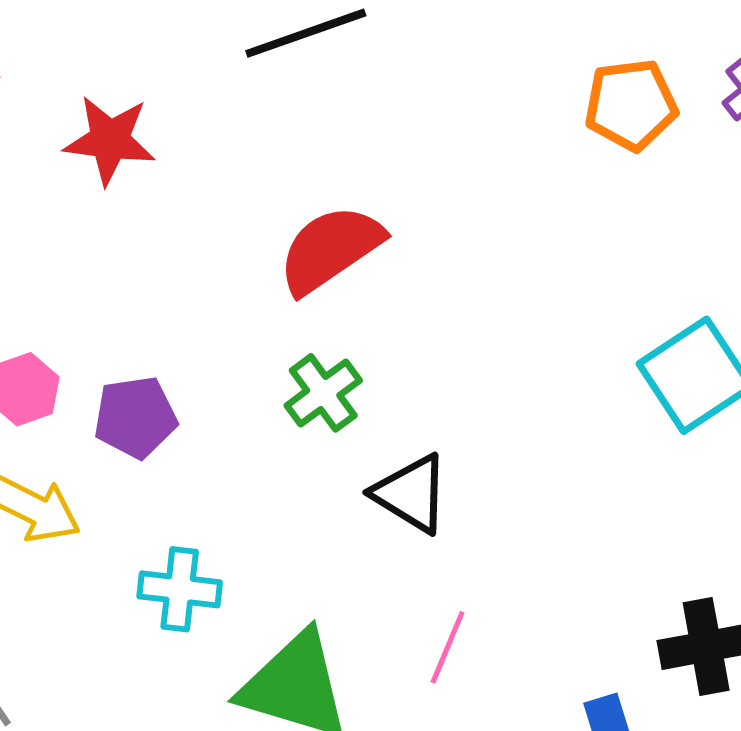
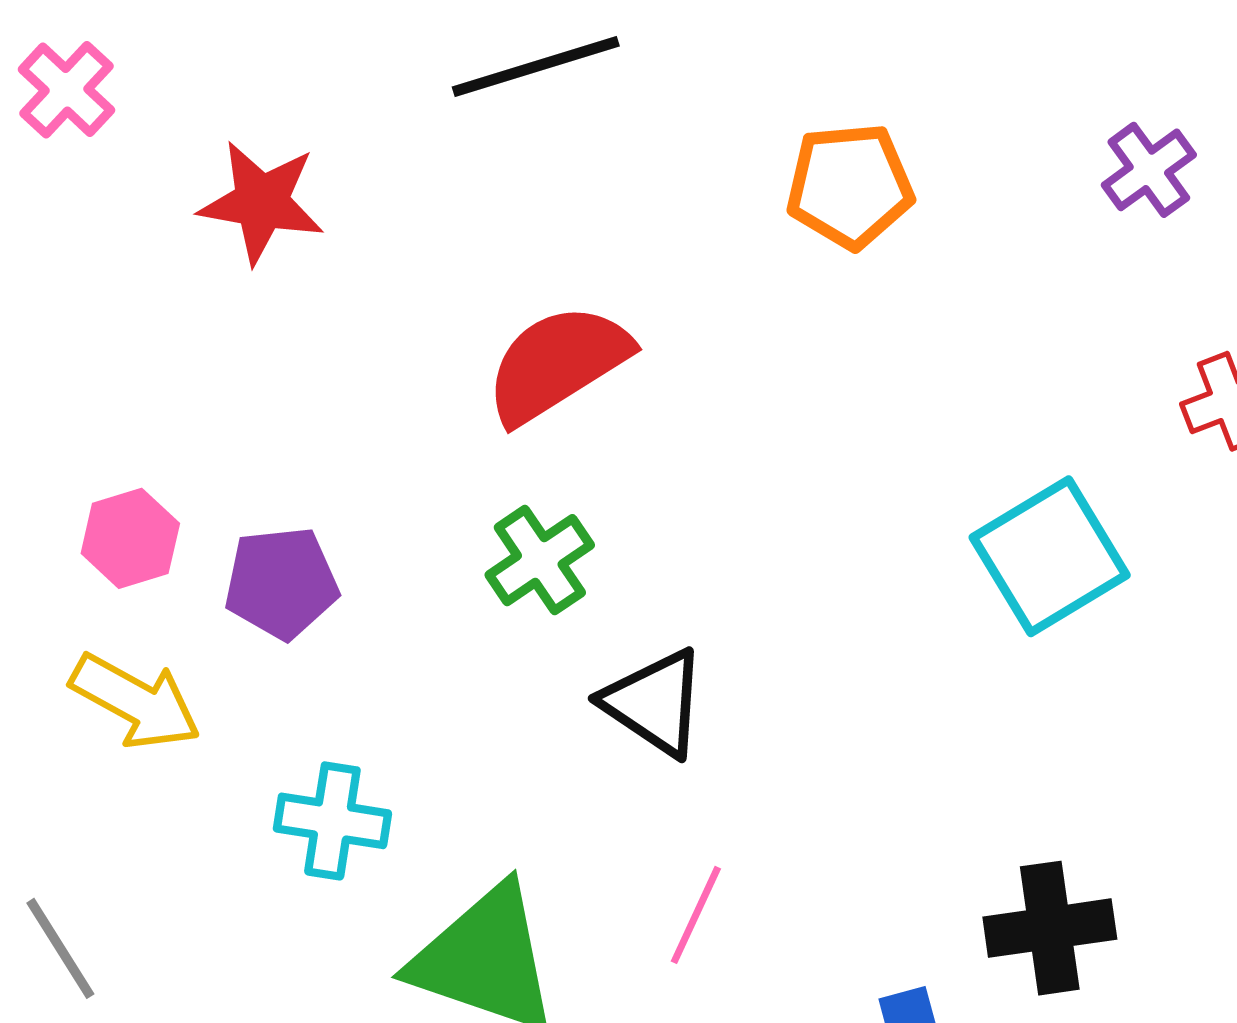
orange pentagon: (631, 105) -> (850, 186), moved

